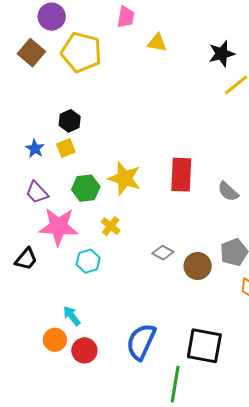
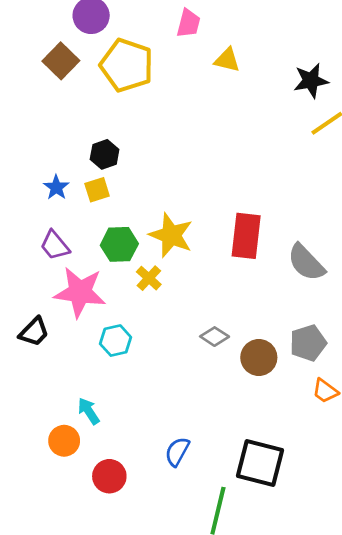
gray semicircle: (228, 191) -> (306, 262), size x1.4
yellow cross: (111, 226) -> (149, 278), moved
blue semicircle: (141, 342) -> (177, 452), size x0.6
red circle: (84, 350) -> (109, 476), moved

